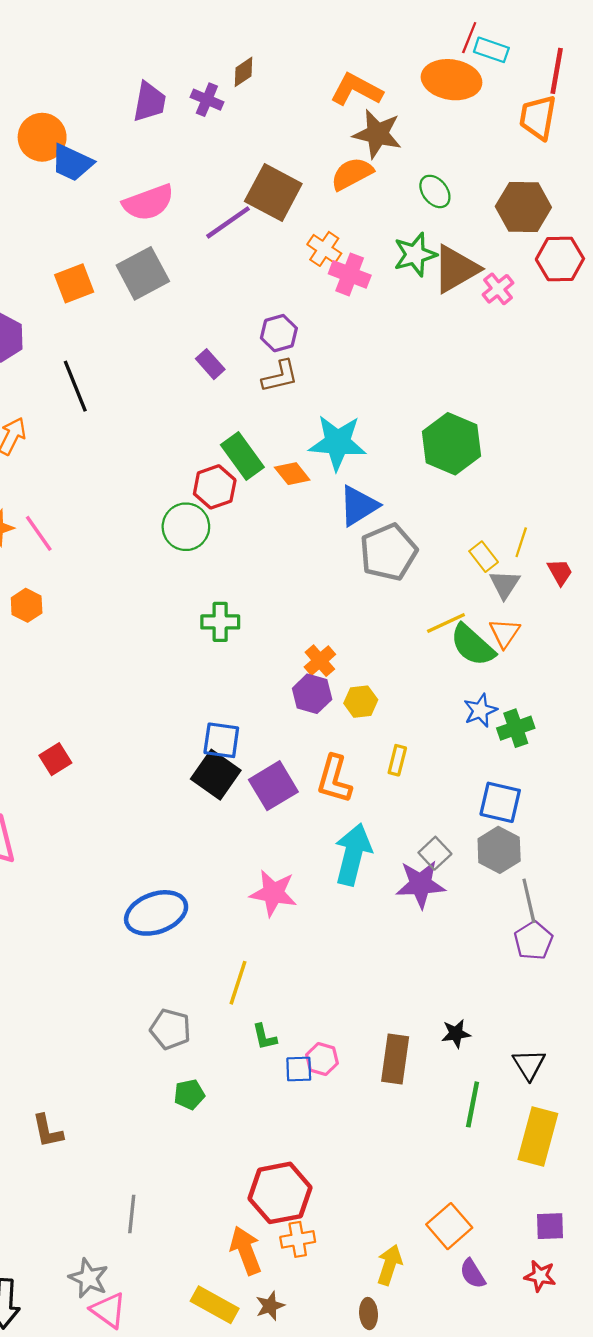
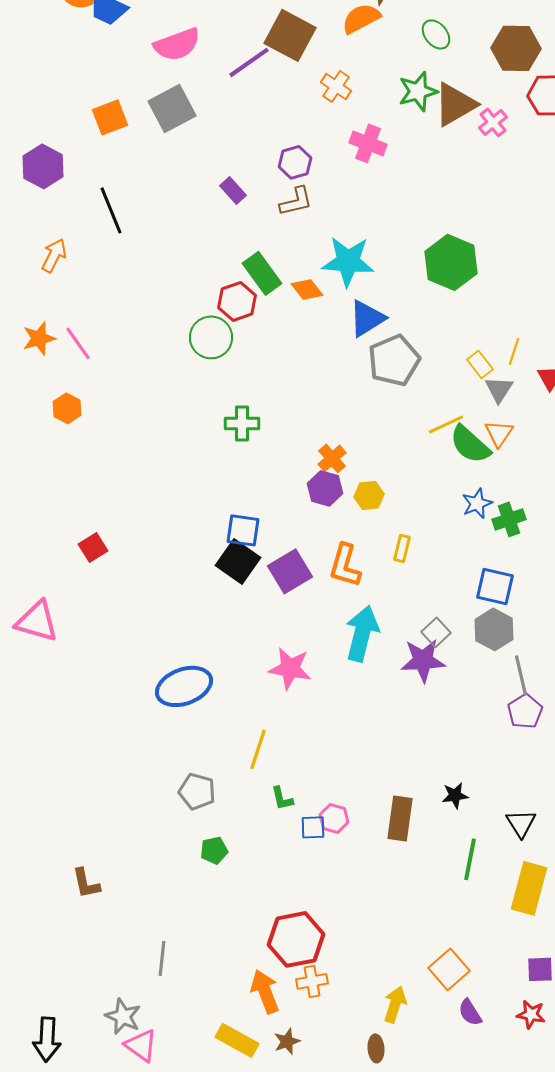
pink cross: (350, 274) -> (368, 143), moved

